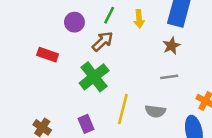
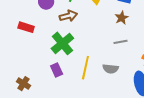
brown arrow: (103, 41) -> (68, 16), turned 30
purple rectangle: (86, 124) -> (57, 70), moved

